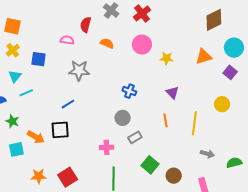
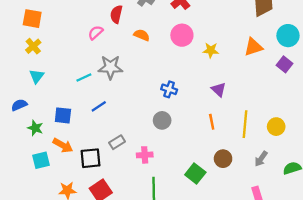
pink semicircle: (67, 40) -> (96, 33), turned -48
blue square: (38, 59) -> (63, 115), moved
cyan line: (26, 93) -> (84, 77), moved
yellow circle: (222, 104) -> (276, 127), moved
black square: (60, 130) -> (90, 158), moved
gray rectangle: (135, 137) -> (117, 142), moved
gray arrow: (207, 154) -> (261, 159), turned 112
brown circle: (174, 176) -> (223, 159), moved

